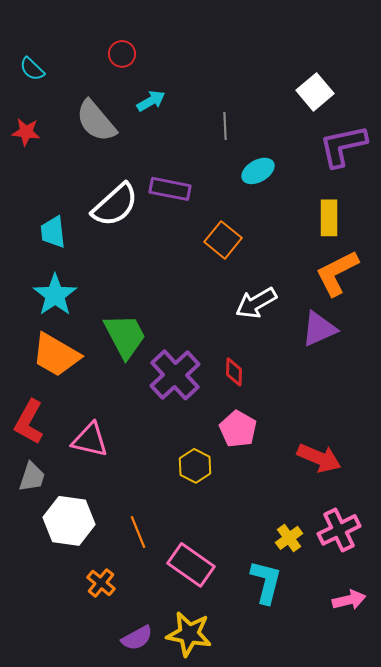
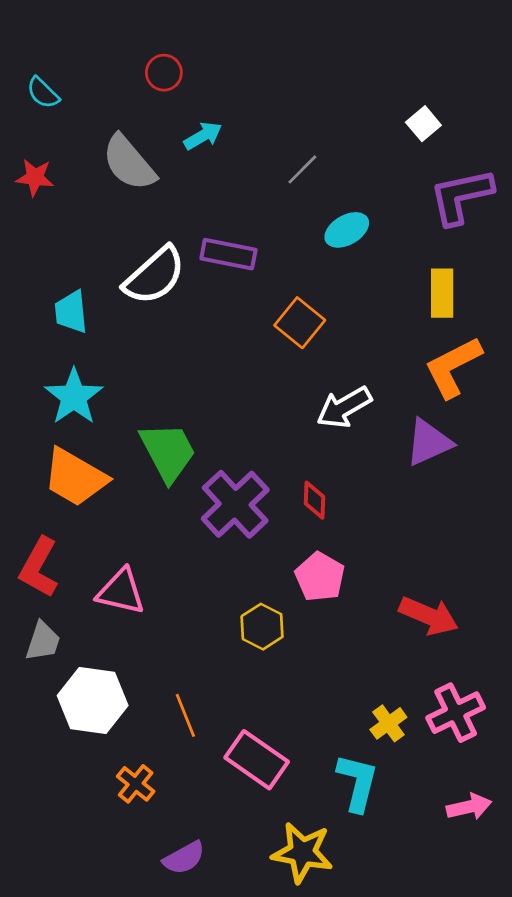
white square: (315, 92) -> (423, 124), size x0.7
gray line: (225, 126) -> (302, 169), turned 48
yellow star: (189, 634) -> (302, 852), moved

